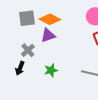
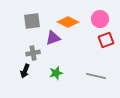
orange diamond: (50, 19) -> (68, 22), moved
gray cross: (28, 50) -> (33, 53), turned 32

